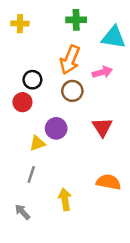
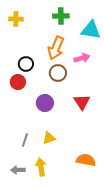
yellow triangle: (37, 143) -> (49, 138), moved
orange semicircle: (109, 182) -> (86, 160), moved
yellow arrow: (65, 199) -> (41, 167), moved
gray arrow: (22, 212) -> (18, 170), turned -48

